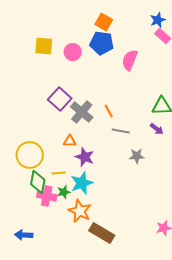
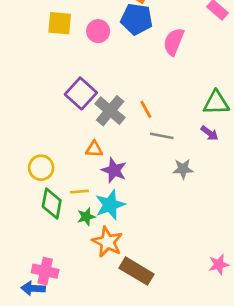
yellow circle: (30, 155) -> (41, 168), size x0.7
pink cross: (47, 196) -> (45, 271), moved
blue arrow: (24, 235) -> (33, 288), moved

